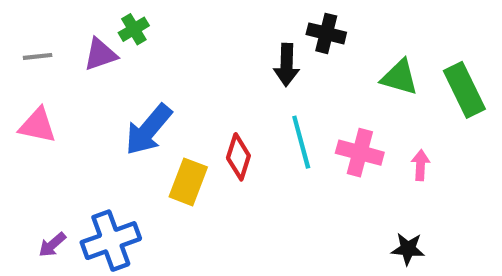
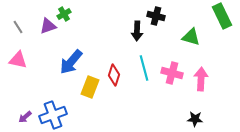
gray line: (38, 56) -> (18, 27), turned 64
green rectangle: (464, 90) -> (222, 16), moved
pink arrow: (420, 165) -> (201, 79), size x1.6

